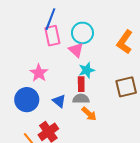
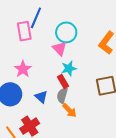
pink rectangle: (52, 36) -> (24, 31), moved
red rectangle: (81, 84) -> (63, 82), turned -32
gray semicircle: (81, 99) -> (62, 96), turned -77

